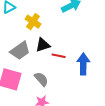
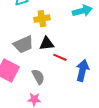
yellow cross: (33, 22) -> (42, 19), turned 35

